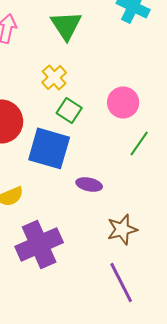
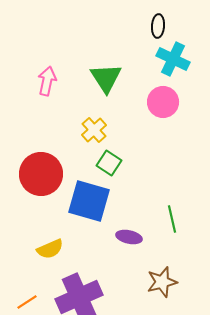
pink circle: (123, 102) -> (163, 102), moved
green line: (139, 143) -> (172, 219), moved, turned -48

